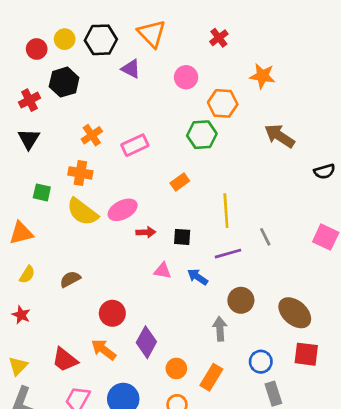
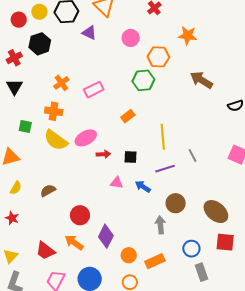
orange rectangle: (211, 377) -> (155, 261), turned 36

